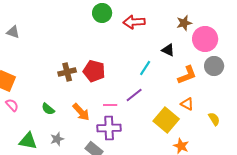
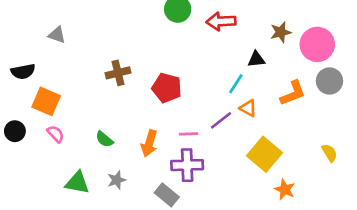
brown star: (184, 23) -> (281, 32), moved
black triangle: (168, 50) -> (256, 59), moved, turned -32
brown cross: (67, 72) -> (118, 73), moved
orange triangle: (187, 104) -> (248, 108), moved
orange arrow: (81, 112) -> (149, 143), turned 60

